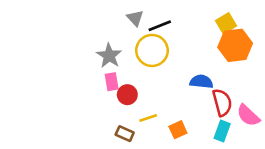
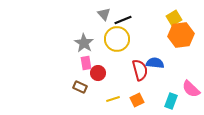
red semicircle: (222, 102) -> (140, 70), moved
yellow line: (148, 118) -> (113, 99), moved
brown rectangle: (125, 134) -> (80, 87), moved

